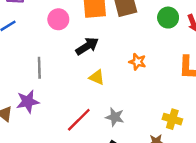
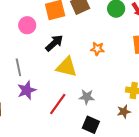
yellow triangle: (97, 77) -> (66, 67), size x1.6
purple star: (28, 102) -> (27, 90), moved

